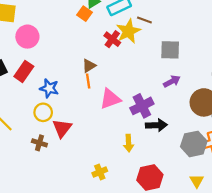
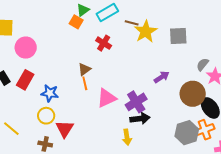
yellow star: (128, 31) -> (146, 31), moved
gray square: (170, 50) -> (178, 36), moved
black arrow: (156, 125) -> (140, 119), moved

